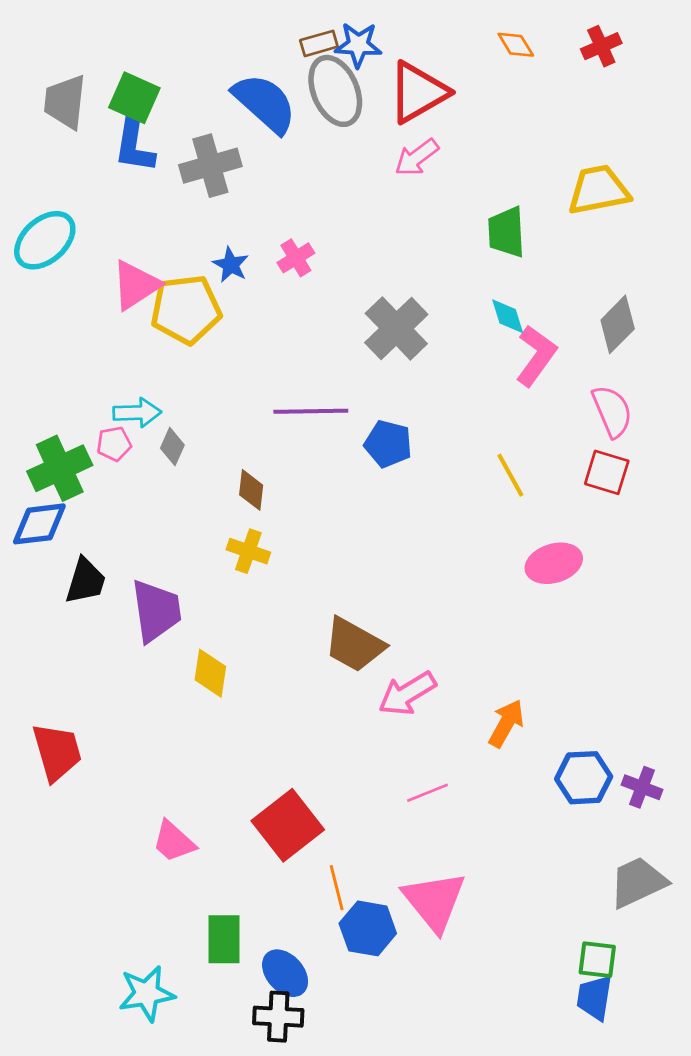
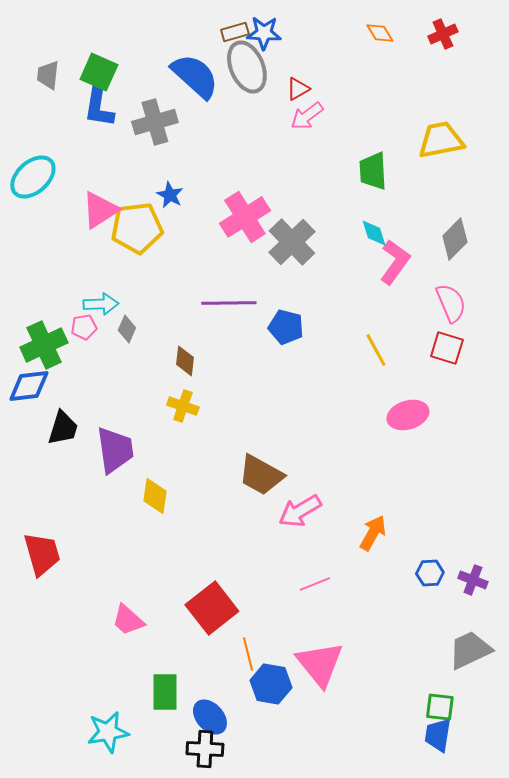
red triangle: (418, 92) -> (298, 89), moved, size x0.5
gray trapezoid: (65, 102) -> (48, 75), size x0.7
pink cross: (296, 258) -> (245, 217), moved, size x1.8
blue hexagon: (584, 778) -> (430, 573), size x0.7

